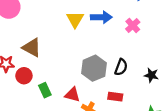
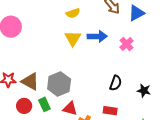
brown triangle: (32, 48) -> (30, 81), moved
gray hexagon: (94, 68) -> (59, 84), moved
red circle: (24, 76) -> (24, 106), moved

